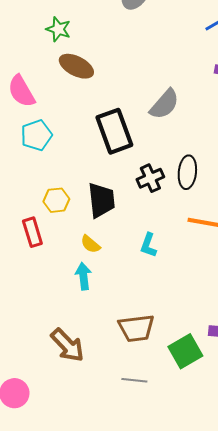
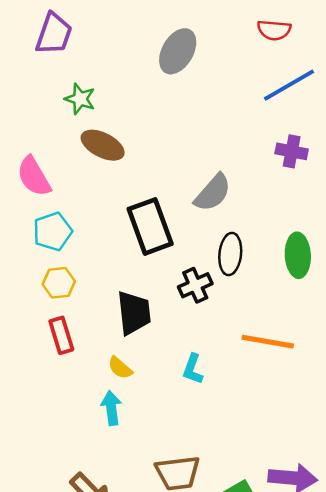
black ellipse: (187, 172) -> (230, 254), moved
yellow hexagon: (56, 200) -> (59, 283), moved
red rectangle: (32, 232) -> (61, 335), moved

